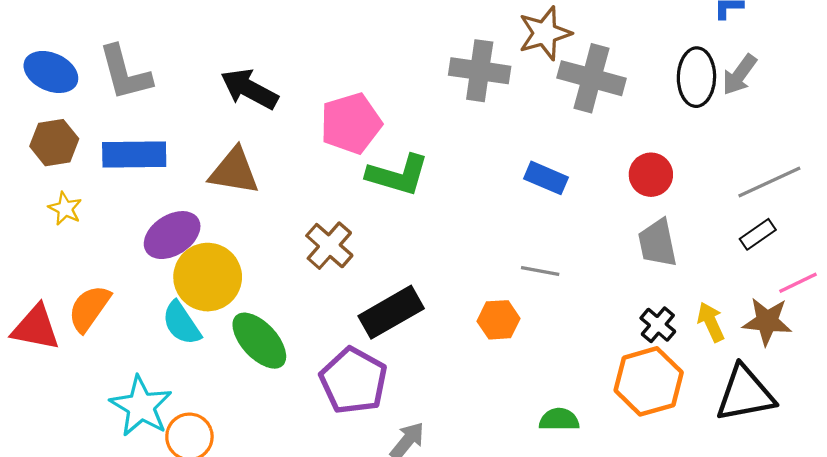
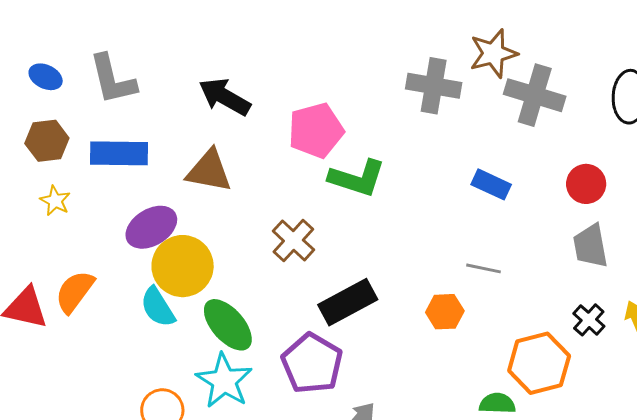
blue ellipse: (51, 72) -> (46, 77), size x0.7
orange hexagon: (649, 381) -> (539, 363), moved
cyan star: (141, 406) -> (224, 381), moved

